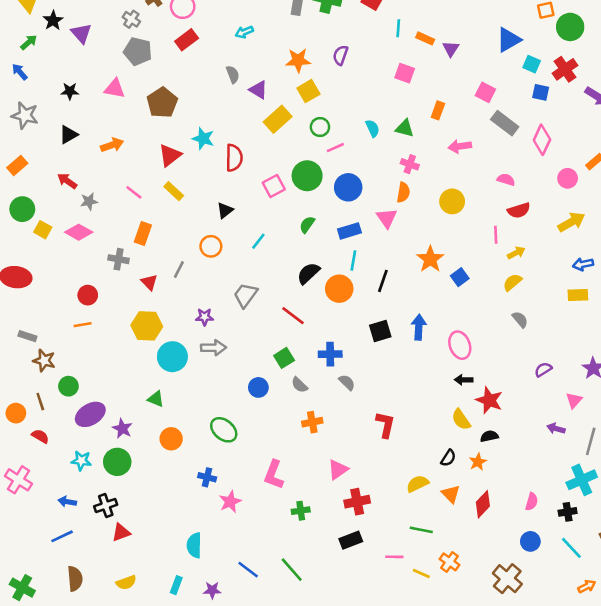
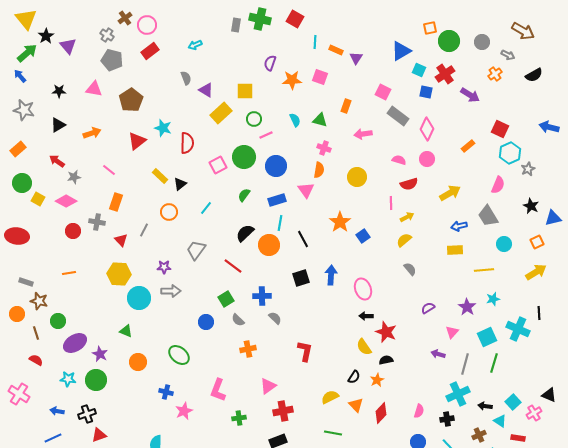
green arrow: (29, 42) -> (27, 53), size x1.5
orange star: (298, 60) -> (292, 80), moved
yellow square: (308, 91) -> (245, 91), turned 30
pink circle: (568, 178) -> (427, 159), moved
yellow rectangle: (174, 191) -> (160, 176), moved
black line: (383, 281) -> (303, 239), turned -48
red circle: (88, 295) -> (73, 231), moved
orange circle: (16, 413) -> (17, 314), moved

